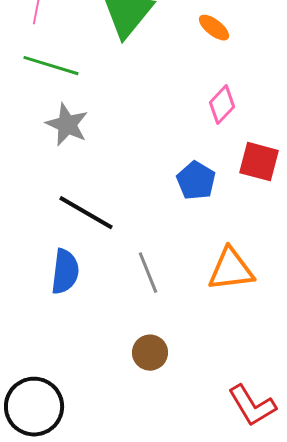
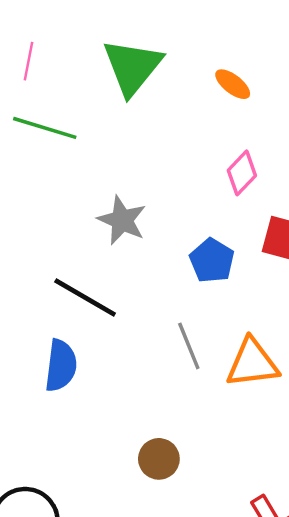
gray star: (67, 125) -> (122, 220), moved
gray line: (148, 273) -> (189, 346), moved

